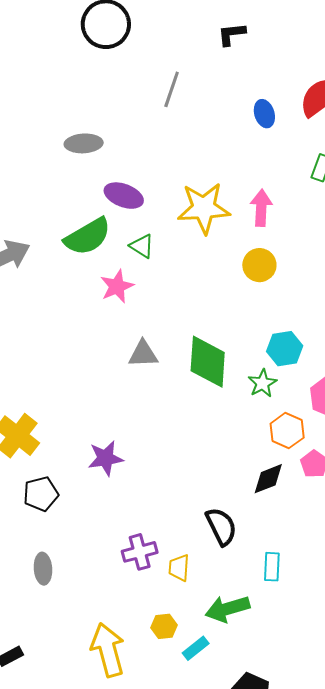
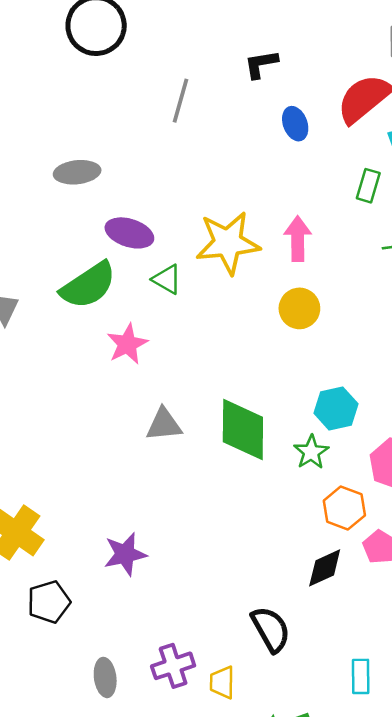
black L-shape: (232, 34) -> (261, 64), moved
green triangle: (142, 246) -> (167, 279), moved
cyan rectangle: (272, 567) -> (361, 676), moved
gray ellipse: (43, 569) -> (105, 677), moved

